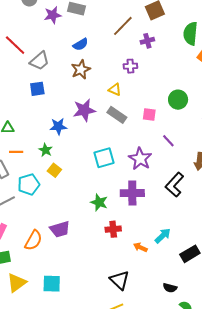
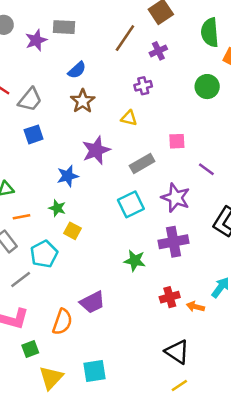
green circle: (178, 100) -> (207, 87), moved
gray rectangle: (117, 115) -> (142, 164), moved, turned -54
red cross: (113, 229) -> (170, 297), moved

